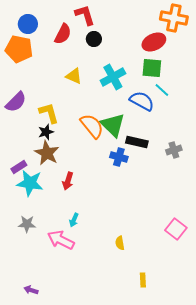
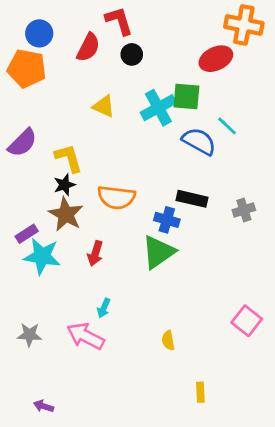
green square: (152, 68) -> (186, 96), moved
green triangle: (113, 125) -> (158, 252), moved, turned 40
orange semicircle: (92, 126) -> (116, 197), moved, turned 136
gray star: (27, 224) -> (29, 335), moved

